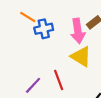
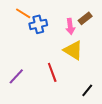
pink arrow: (78, 31) -> (70, 26), size x0.7
purple line: (33, 85) -> (16, 76), moved

